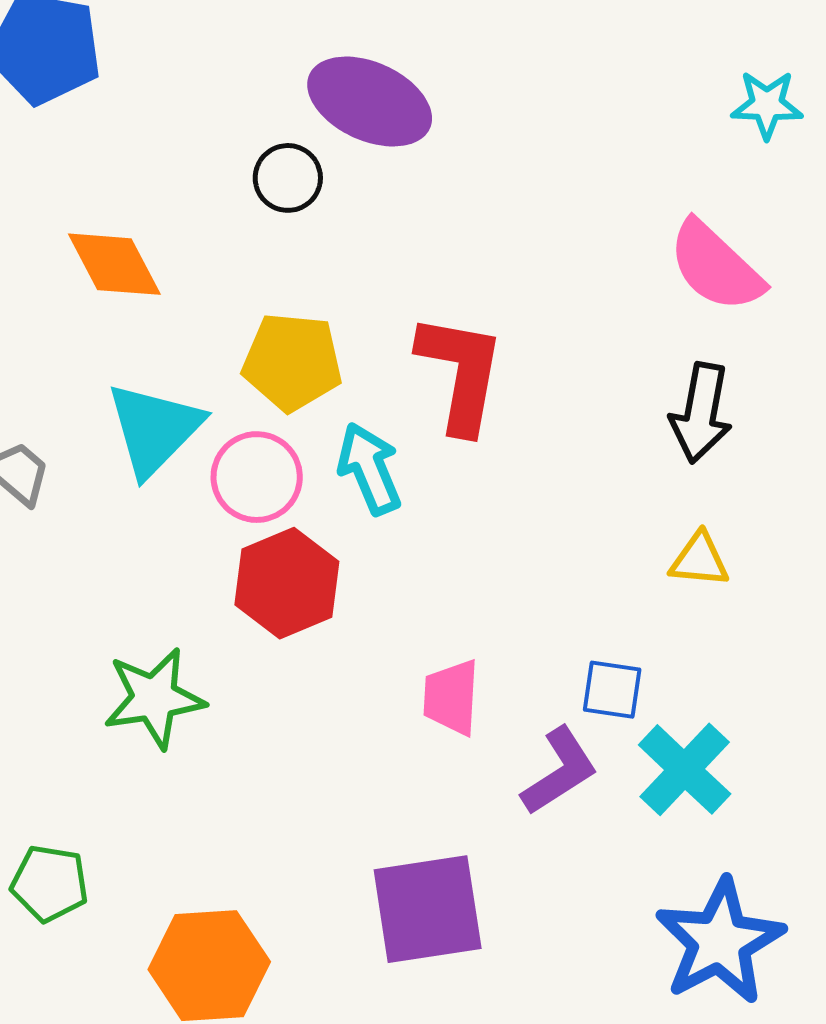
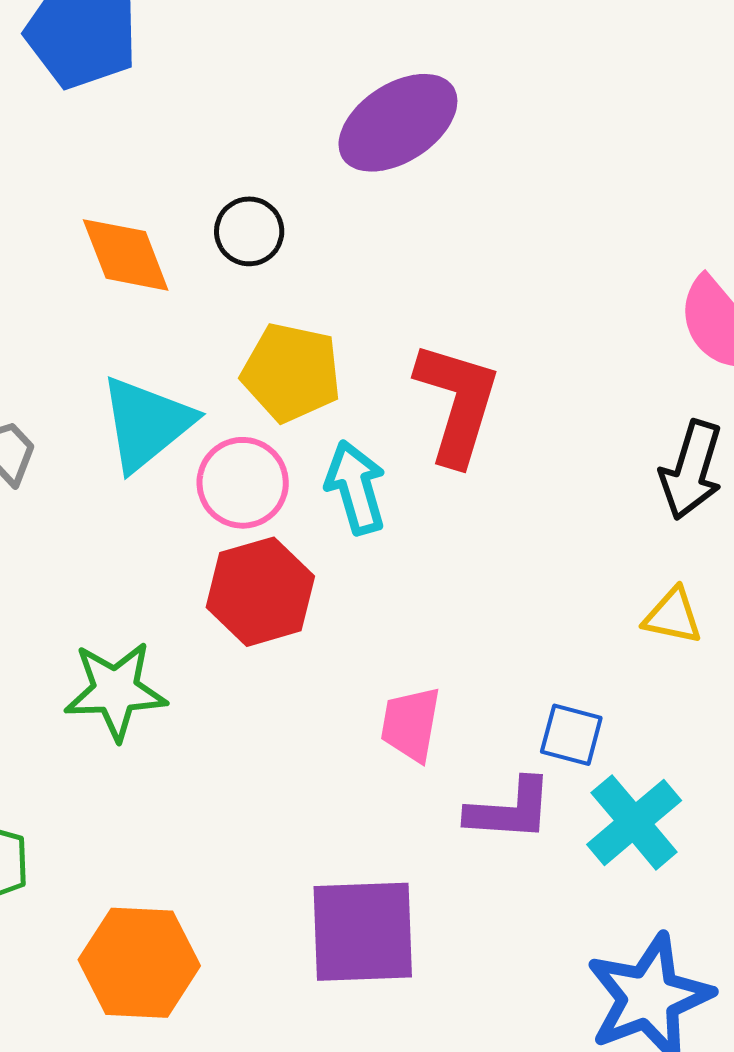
purple ellipse: (370, 102) -> (398, 123), turned -64
black circle: (288, 178) -> (249, 231), moved
purple L-shape: (560, 771) -> (510, 810), turned 30

